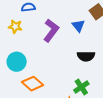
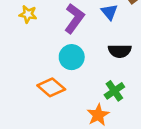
cyan circle: (17, 62) -> (72, 57), moved

